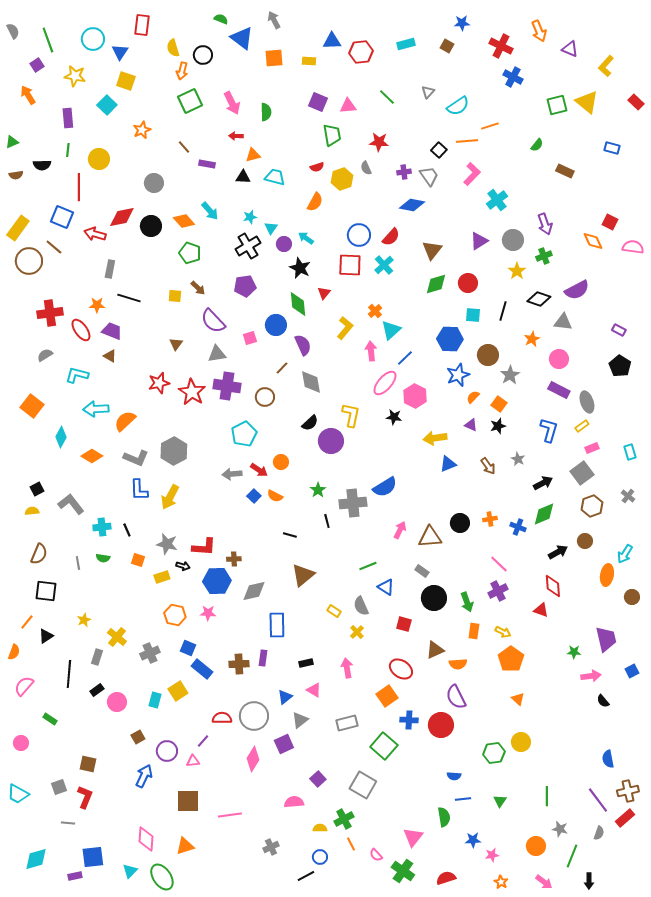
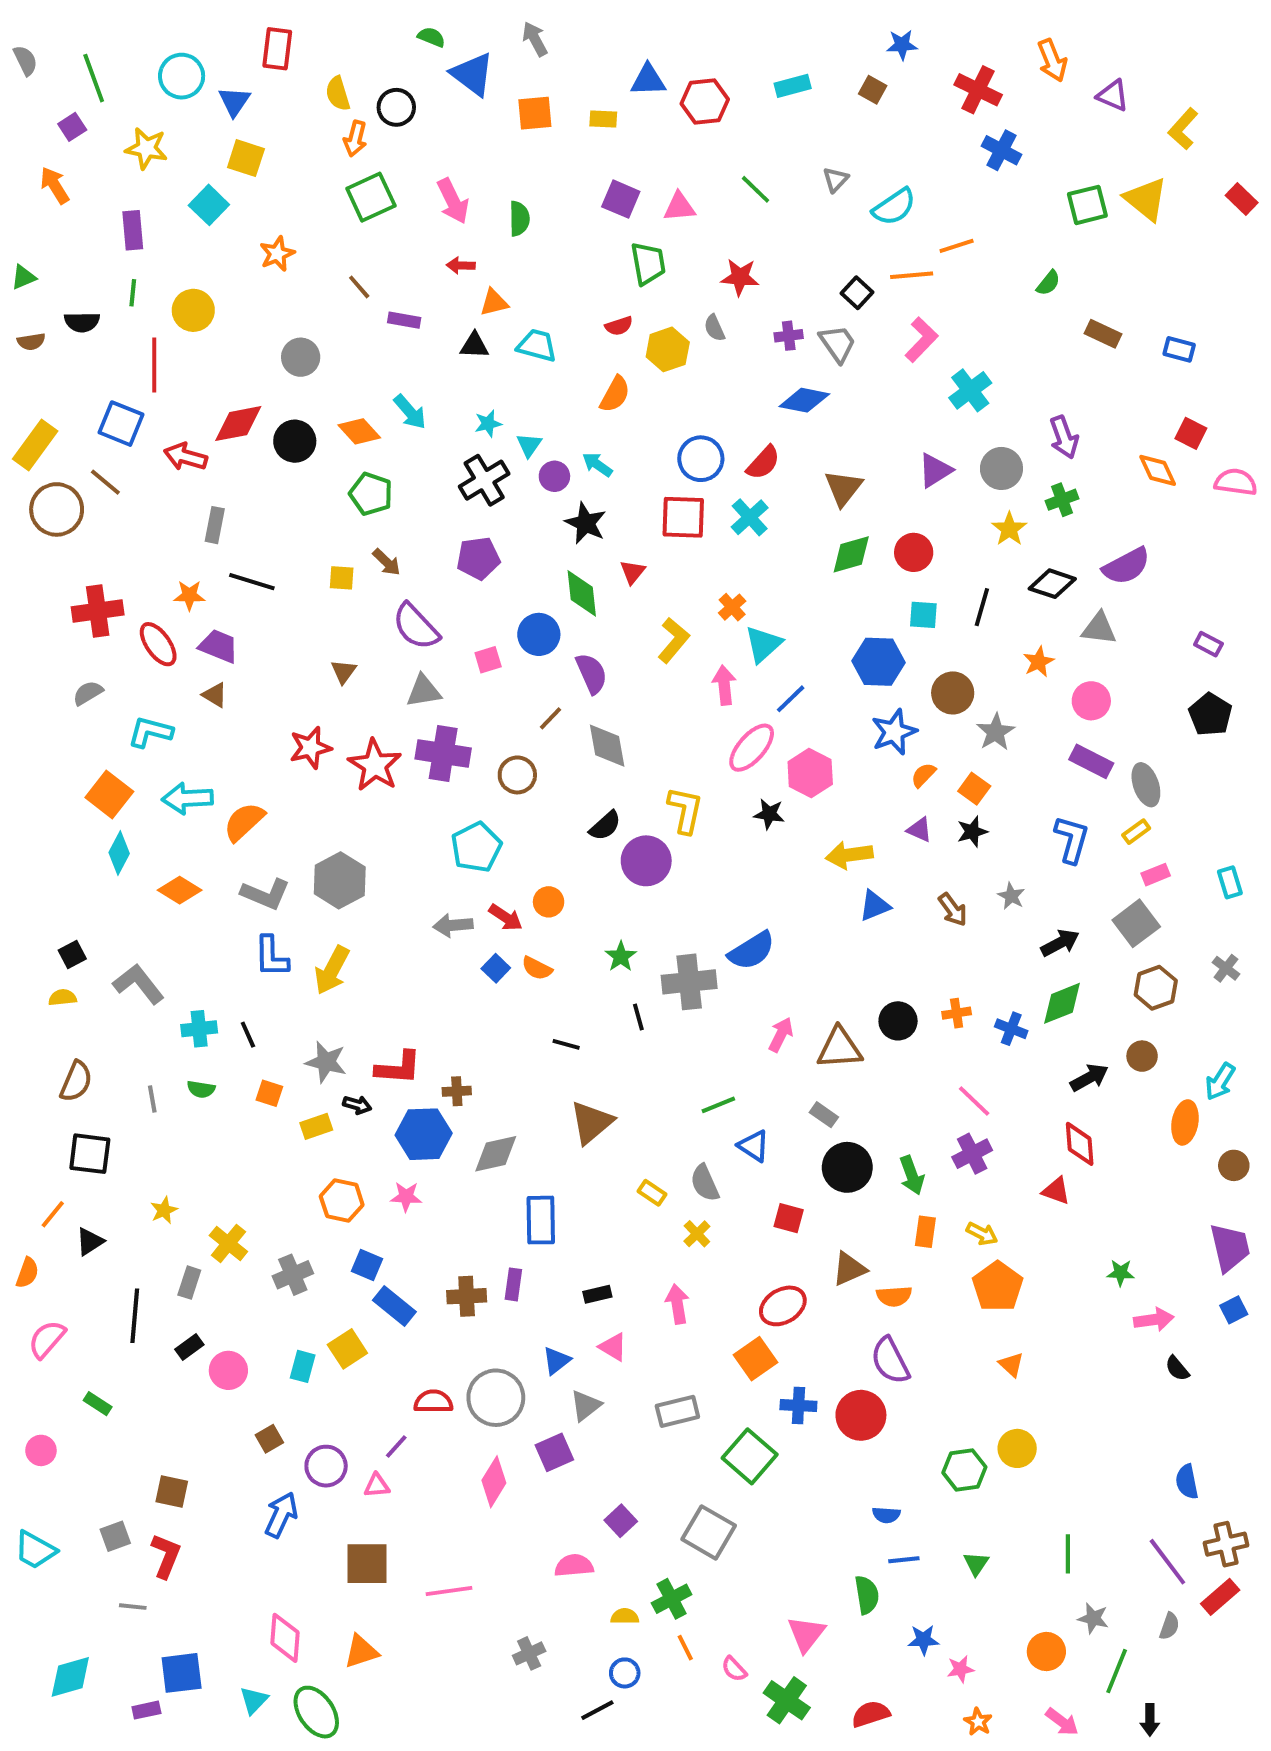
blue rectangle: (612, 148) -> (1179, 349), moved
orange square: (32, 406) -> (109, 794), moved
purple trapezoid: (606, 639) -> (1230, 1247), moved
red ellipse: (401, 669) -> (783, 1306), turned -65

